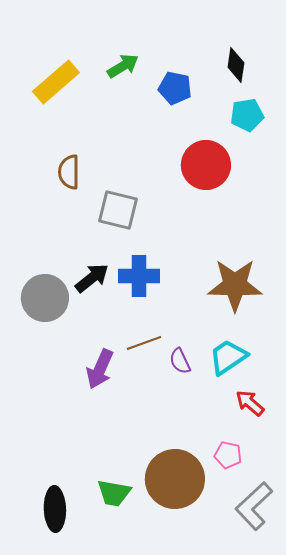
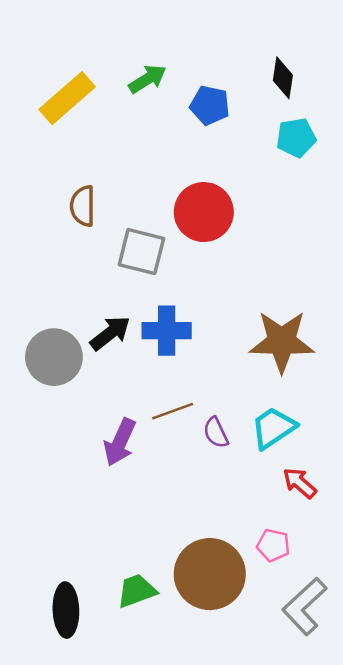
red circle: (206, 165) -> (204, 212), moved
green trapezoid: (114, 493) -> (137, 591), turned 150

